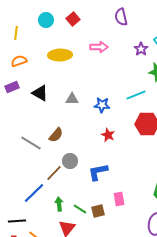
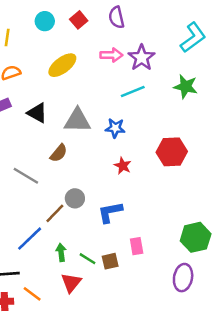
purple semicircle: (121, 17) -> (116, 17), moved
purple star: (141, 49) -> (142, 58), moved, size x1.5
yellow ellipse: (60, 55) -> (62, 65), turned -35
cyan line: (136, 95) -> (133, 92), moved
gray triangle: (72, 99) -> (77, 120), size x1.6
brown semicircle: (56, 135) -> (59, 153), moved

